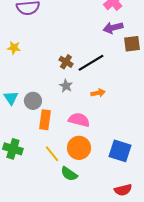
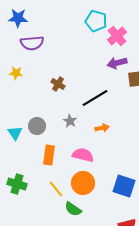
yellow star: (14, 48) -> (16, 73), moved
brown cross: (66, 62) -> (58, 84), moved
gray circle: (33, 101) -> (37, 126), moved

